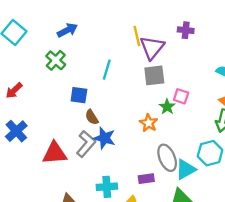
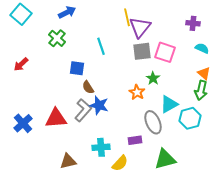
purple cross: (186, 30) -> (193, 23), moved
cyan line: (107, 70) -> (101, 46), turned -36
pink square: (181, 96) -> (165, 52), moved, size x1.5
blue cross: (16, 131) -> (23, 123), moved
cyan triangle: (186, 169) -> (169, 104), moved

